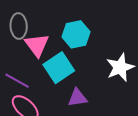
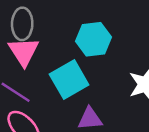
pink triangle: (37, 45) -> (24, 52), moved

